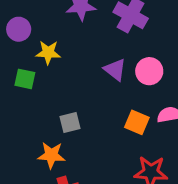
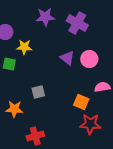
orange square: (137, 122) -> (81, 102), moved
orange star: (51, 155) -> (14, 109), moved

